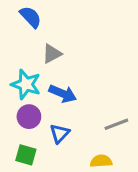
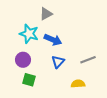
purple circle: (29, 117) -> (23, 60), moved
blue triangle: (60, 133) -> (58, 62), moved

